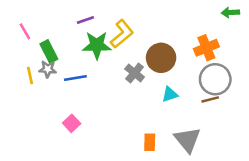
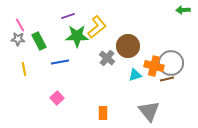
orange cross: (206, 48) -> (154, 66), moved, turned 36
gray star: (48, 69) -> (18, 39), moved
yellow line: (30, 75) -> (24, 69), moved
orange rectangle: (150, 142) -> (103, 113), moved

